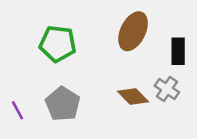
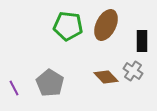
green pentagon: (58, 44) -> (68, 26), moved

